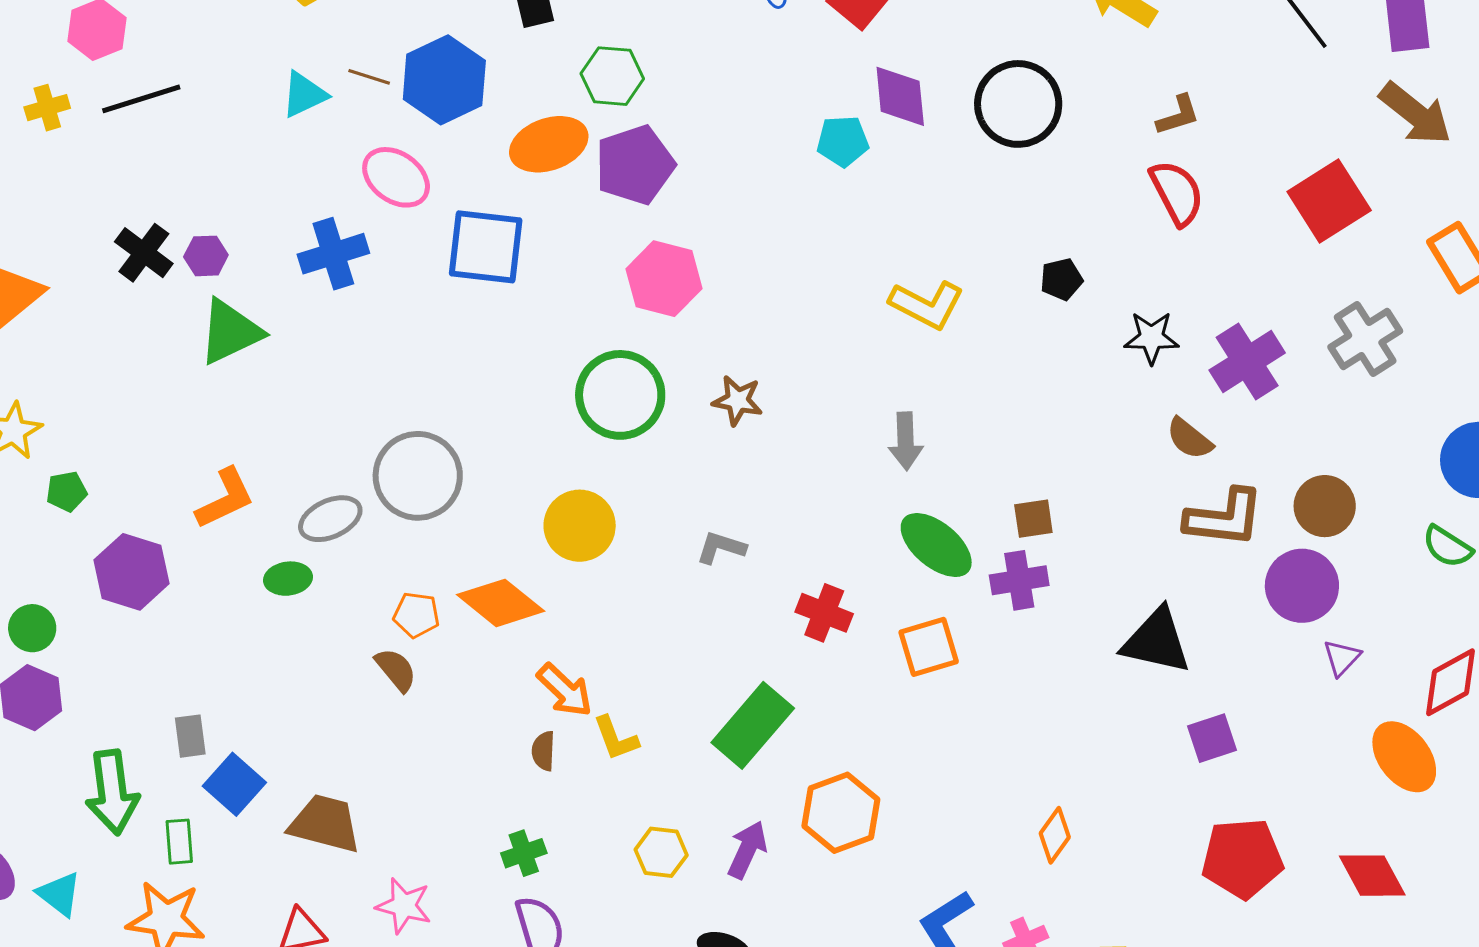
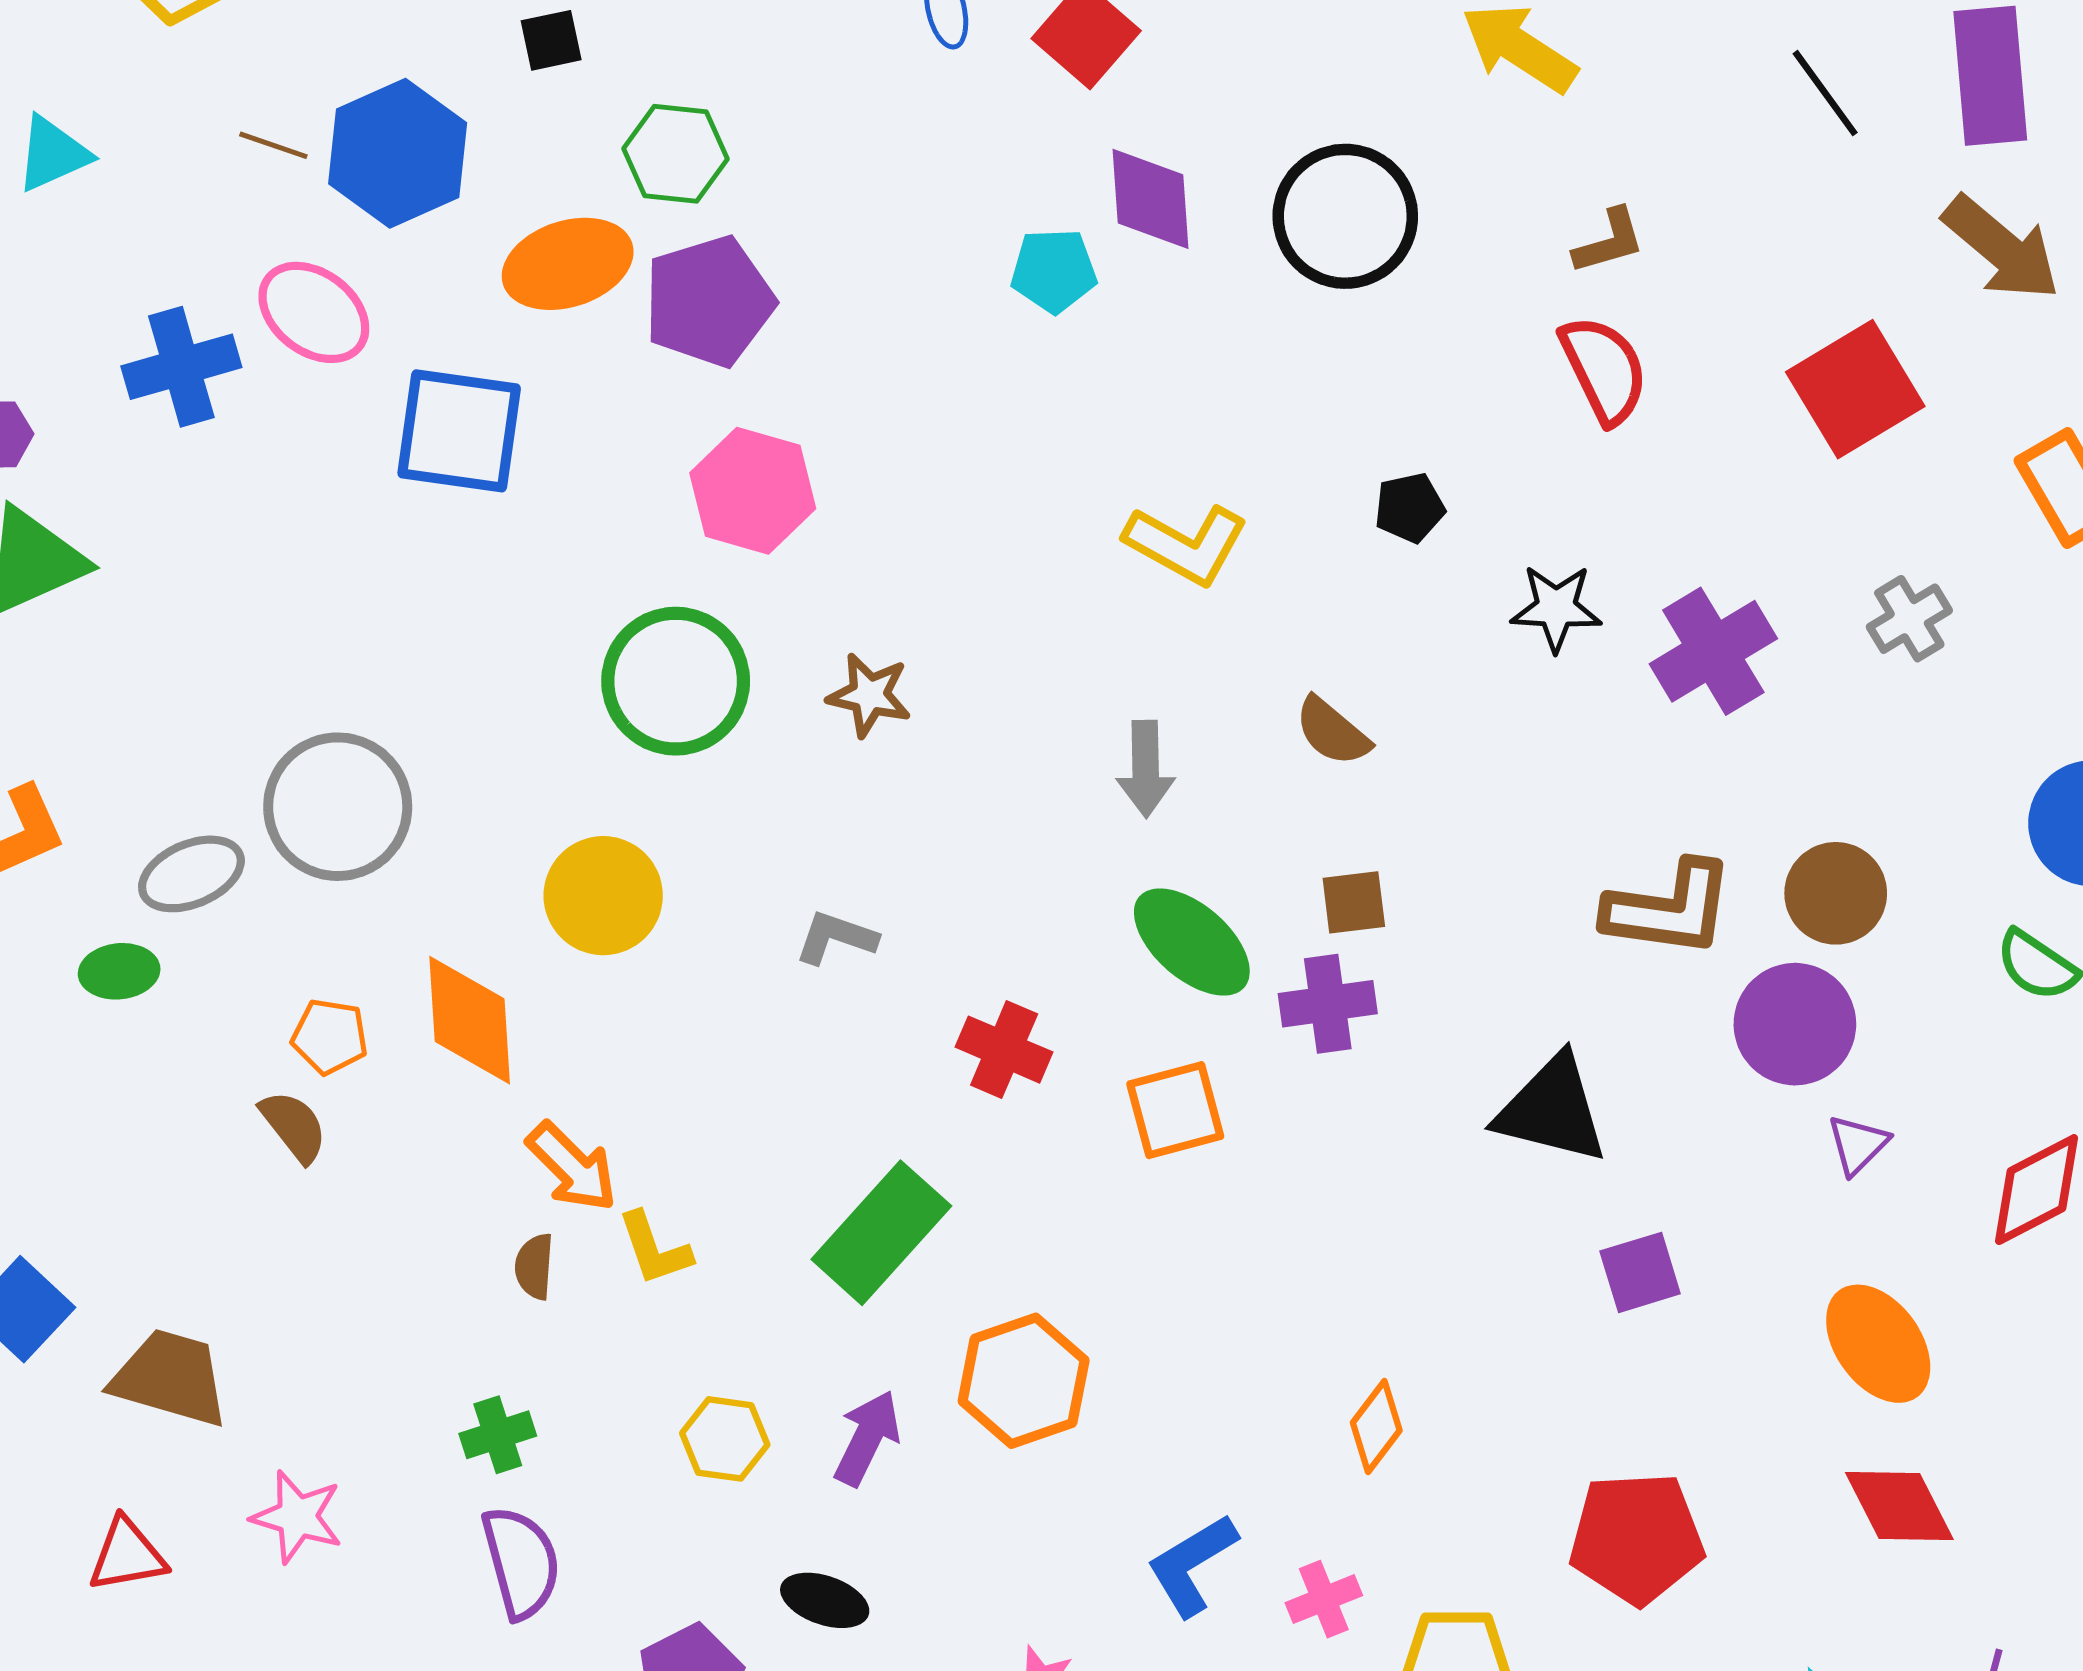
cyan triangle: (304, 94) -> (53, 154), moved
blue cross: (333, 254) -> (181, 367), moved
gray cross: (1365, 339) -> (1909, 619), size x0.7
brown semicircle: (1189, 439) -> (1332, 732), moved
orange diamond: (501, 603) -> (470, 1020), turned 46
orange ellipse: (1404, 757) -> (1878, 1344), moved
red pentagon: (1242, 858) -> (1636, 1538), moved

